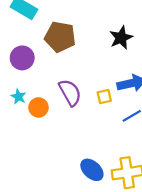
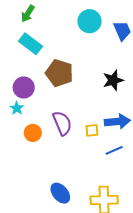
cyan star: (18, 97) -> (17, 108), moved
blue ellipse: (92, 170) -> (60, 193), moved

